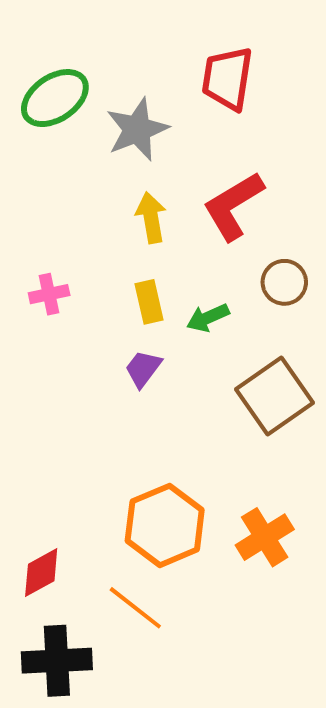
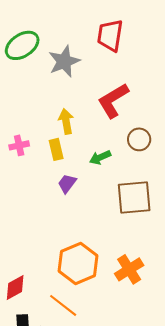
yellow arrow: (151, 218) -> (66, 121), moved
yellow rectangle: (149, 302) -> (56, 149), moved
brown square: (274, 396) -> (134, 197), turned 30

